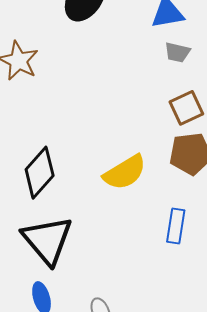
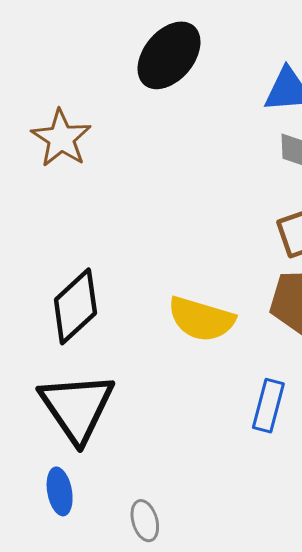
yellow semicircle: (125, 172) -> (201, 319), turned 42

